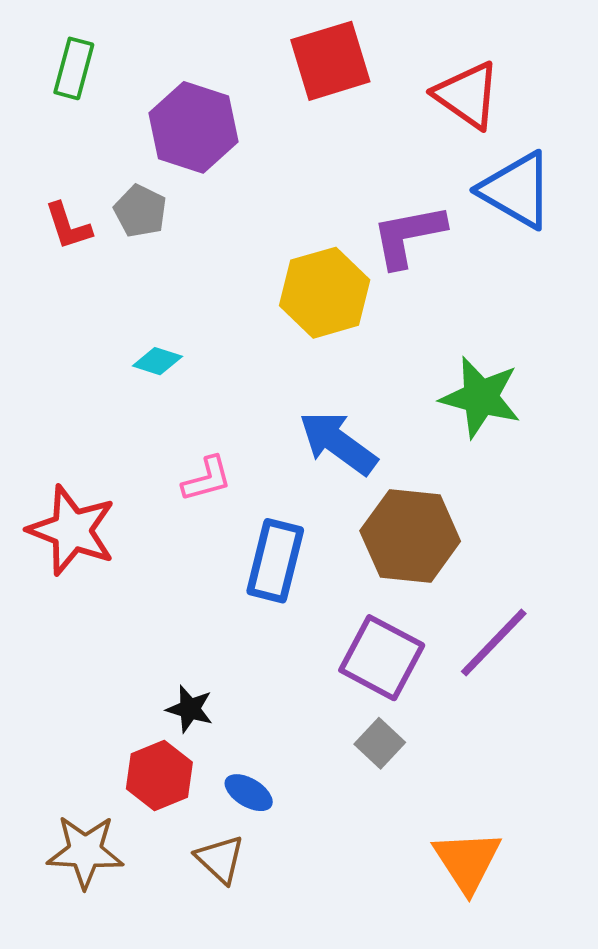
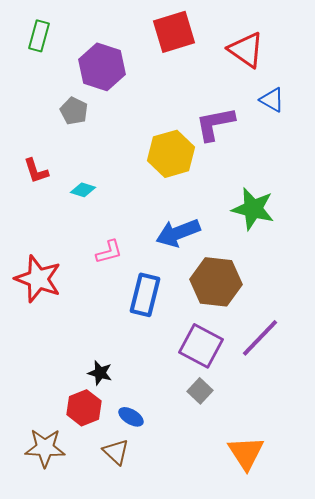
blue triangle: (517, 190) -> (272, 100), size x0.6
red L-shape: (68, 226) -> (36, 171), moved
blue arrow: (338, 443) -> (178, 233), turned -57

